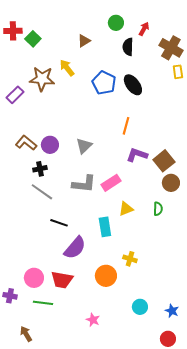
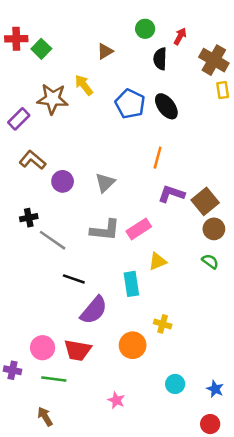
brown L-shape: (26, 143) -> (33, 160), moved
black cross: (40, 169) -> (29, 218), moved
green semicircle: (158, 209) -> (210, 261), moved, turned -56
brown arrow: (26, 334) -> (45, 417), moved

